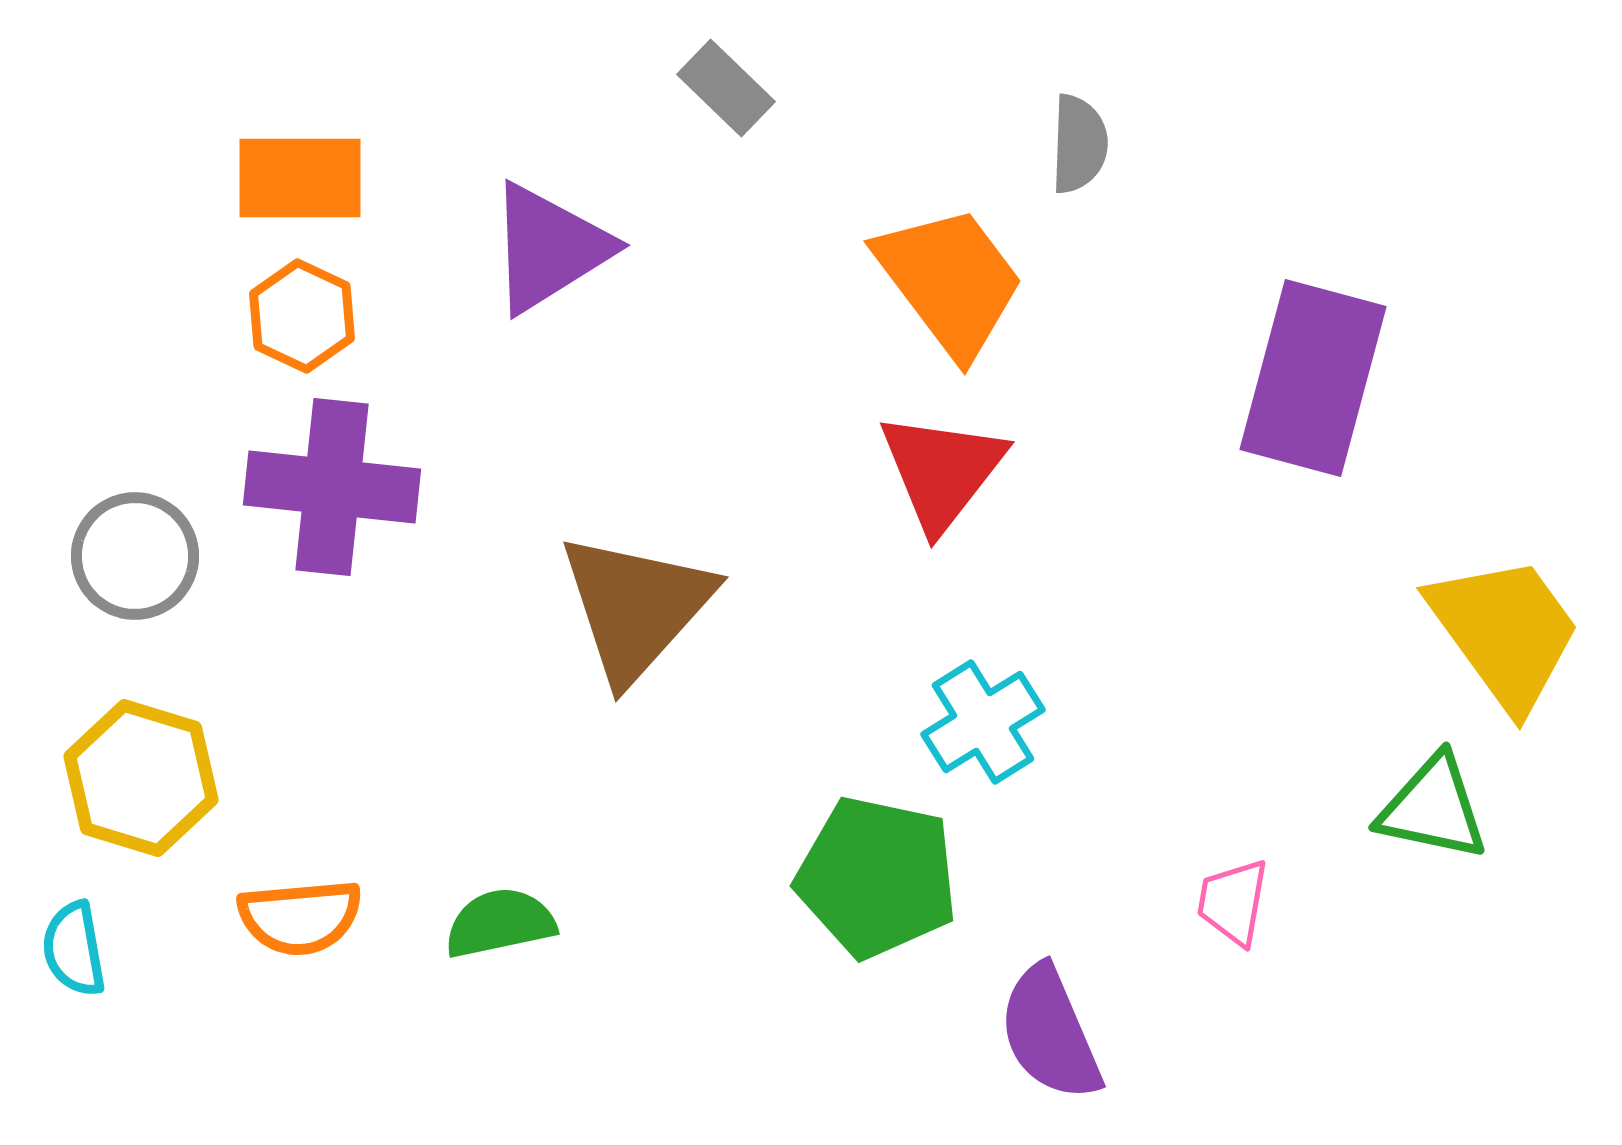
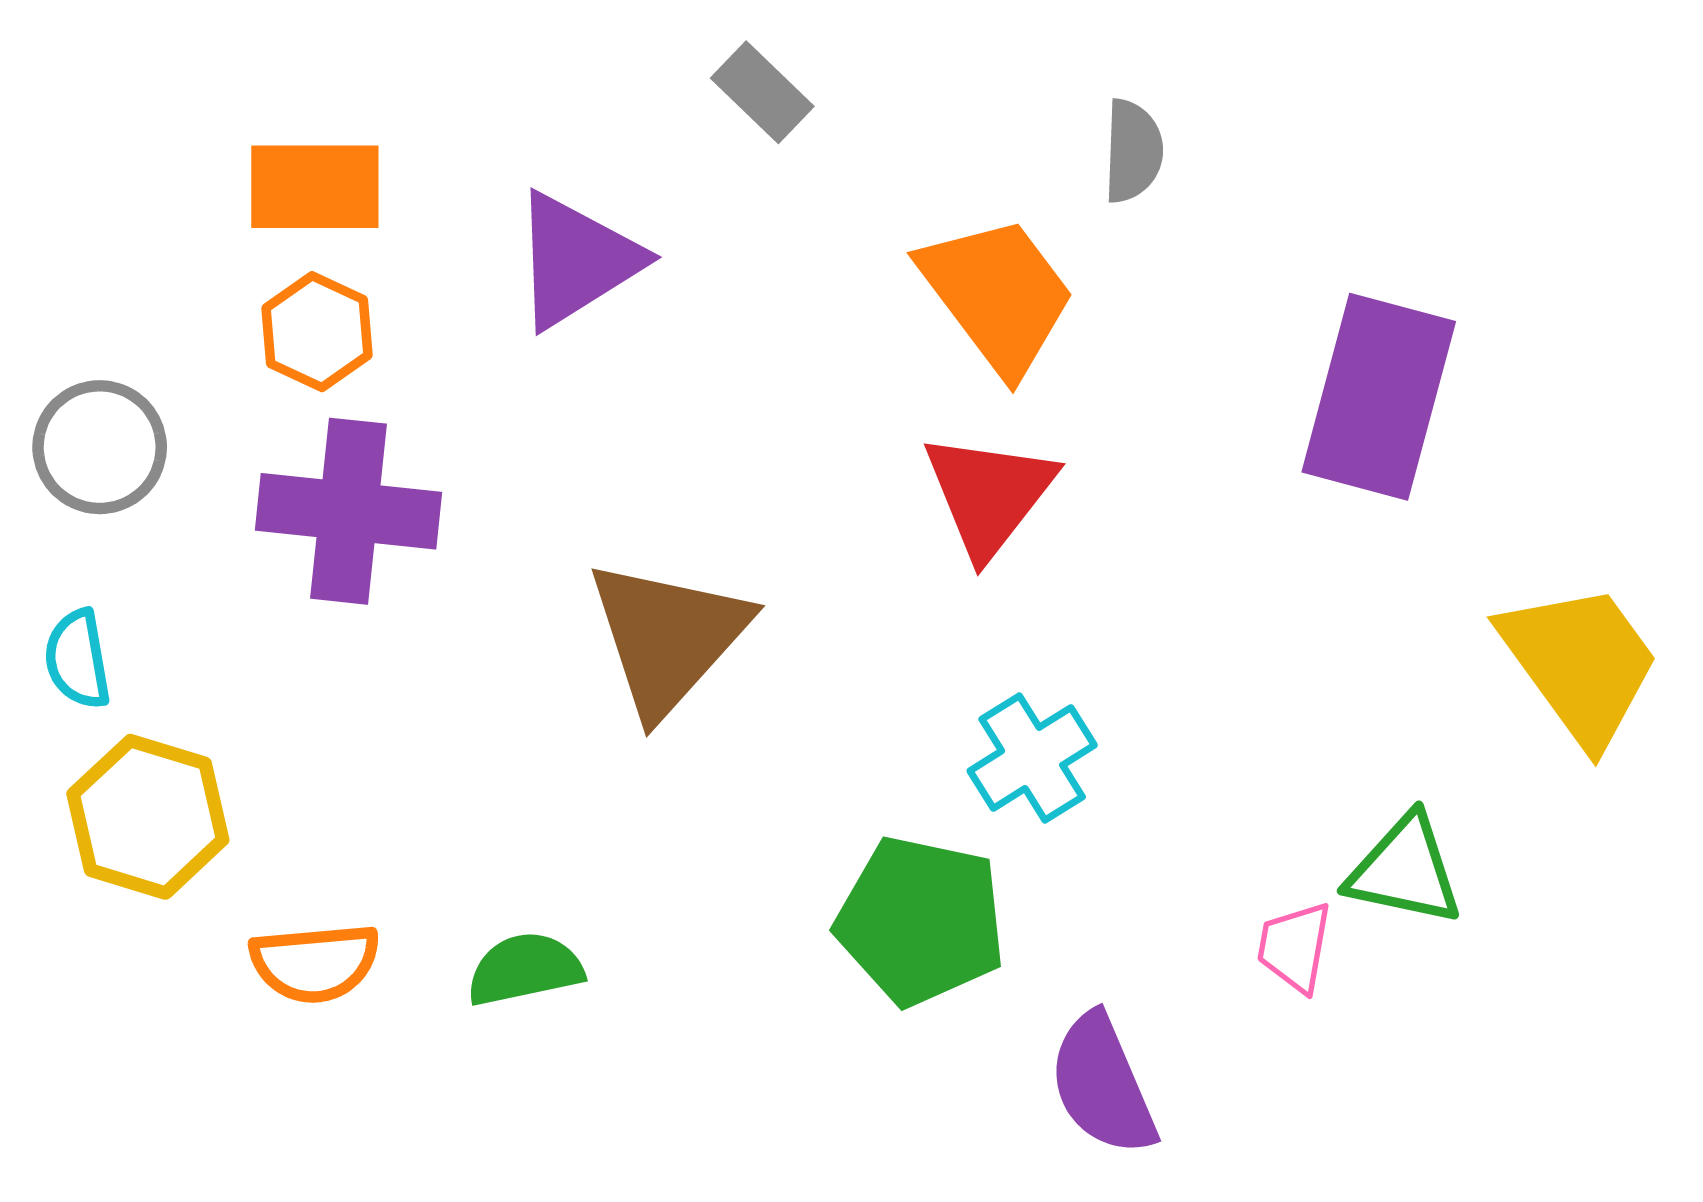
gray circle: (135, 556) -> (100, 447), moved
green triangle: (1433, 808) -> (1405, 870), moved
cyan semicircle: (74, 949) -> (78, 659), moved

